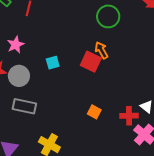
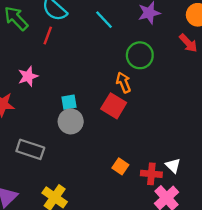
orange arrow: (101, 50) -> (123, 82), moved
gray circle: (19, 76) -> (71, 121), moved
orange square: (94, 112) -> (120, 166), moved

